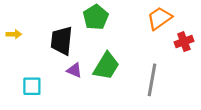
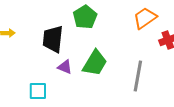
cyan square: (32, 86) -> (38, 91), moved

